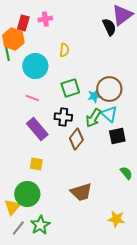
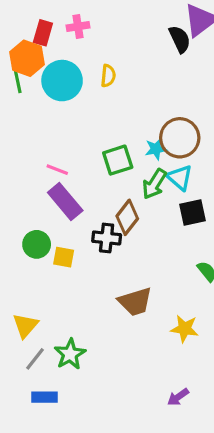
cyan circle: (35, 66) -> (62, 81), moved
green square: (70, 88) -> (118, 160), moved
pink line: (32, 98) -> (57, 170), moved
black cross: (63, 117) -> (107, 238), moved
green circle: (27, 194) -> (37, 244), moved, size x0.7
yellow star: (116, 219) -> (185, 329), moved

